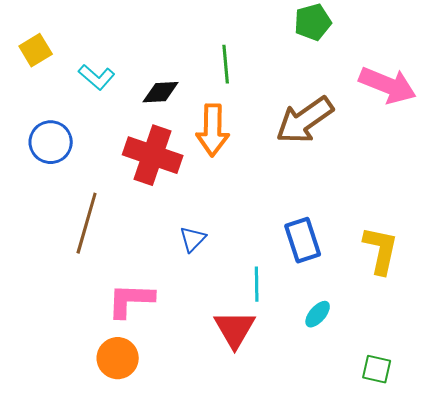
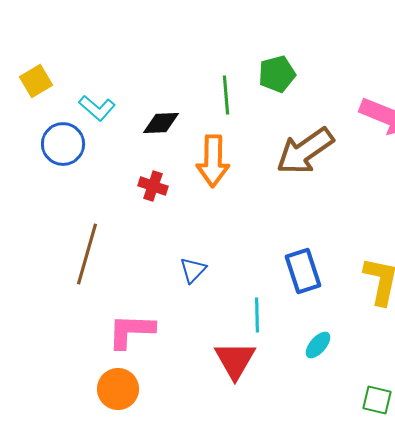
green pentagon: (313, 22) -> (277, 74), moved
blue circle: (51, 142) -> (63, 144), moved
red cross: (153, 155) -> (153, 186), size x0.5

